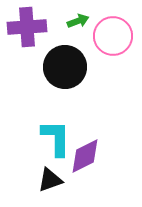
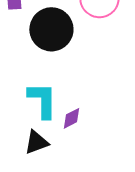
purple diamond: (85, 156) -> (71, 118), size x0.6

